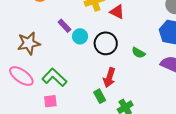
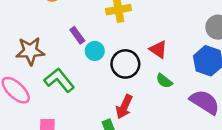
red triangle: (117, 12) -> (158, 50), moved
green L-shape: (54, 77) -> (59, 80), moved

